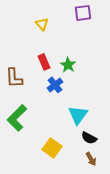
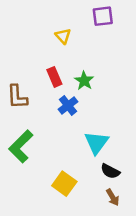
yellow triangle: (42, 24) -> (63, 36), moved

